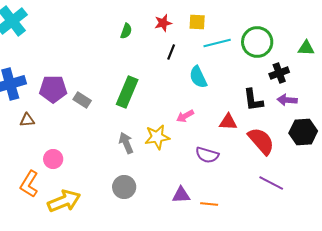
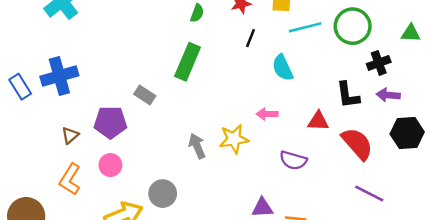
purple pentagon: (53, 89) -> (110, 122), moved
green rectangle: (127, 92) -> (188, 62), moved
pink arrow: (185, 116) -> (267, 114), turned 30
brown triangle: (27, 120) -> (70, 135), moved, turned -35
orange L-shape: (29, 184) -> (70, 179), moved
gray circle: (124, 187) -> (163, 194), moved

